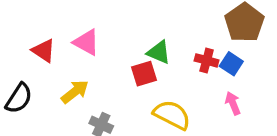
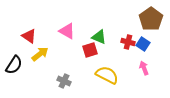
pink triangle: (86, 42) -> (67, 31), moved
yellow arrow: (75, 92) -> (40, 54), moved

